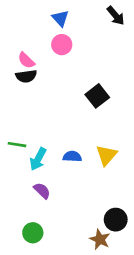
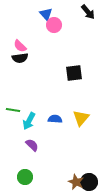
pink circle: (62, 45) -> (54, 25), moved
black square: (97, 96) -> (74, 73), turned 30
black circle: (116, 220) -> (89, 182), moved

